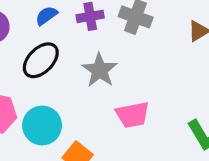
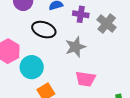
black ellipse: (41, 60) -> (44, 30), turned 45

